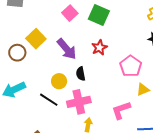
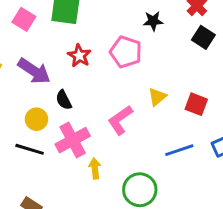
pink pentagon: (131, 66) -> (126, 52), moved
pink L-shape: (121, 110) -> (120, 120), moved

